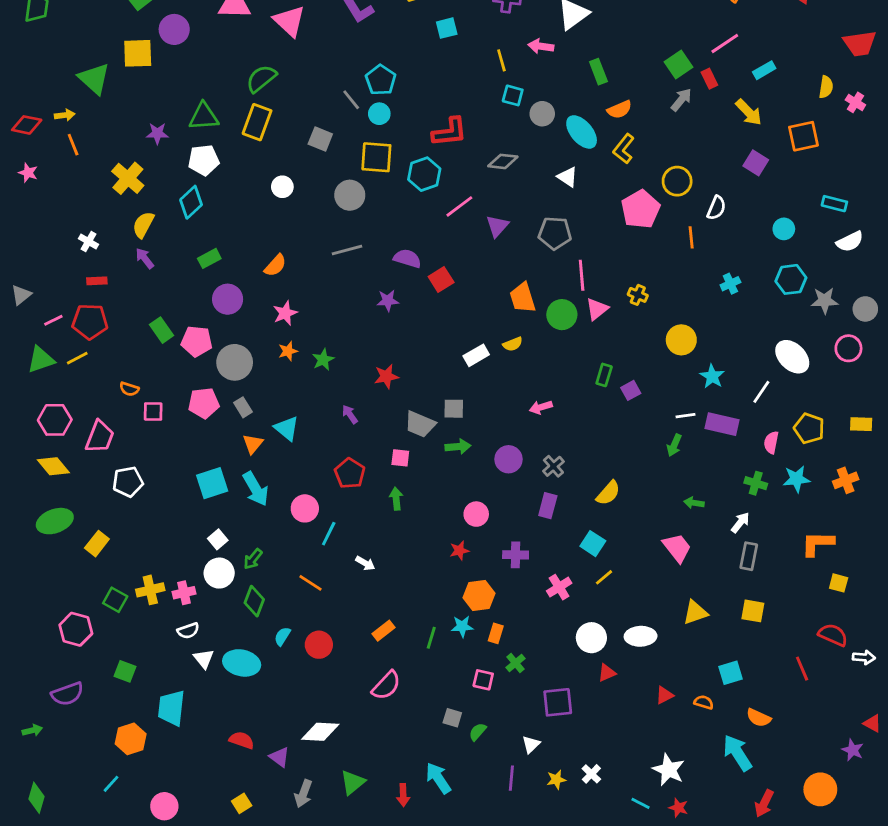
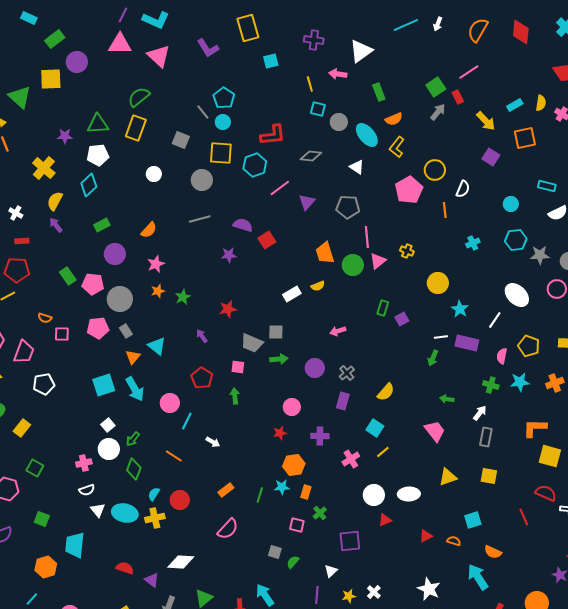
cyan rectangle: (764, 70) -> (515, 105), moved
yellow square: (839, 583) -> (550, 456), size x1.6
yellow cross: (150, 590) -> (155, 518), moved

